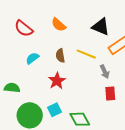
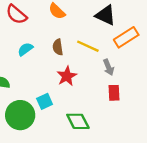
red star: (57, 81) -> (67, 76), moved
cyan square: (55, 110) -> (45, 101), moved

